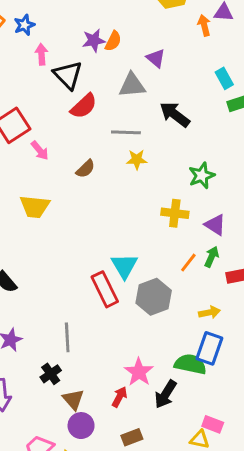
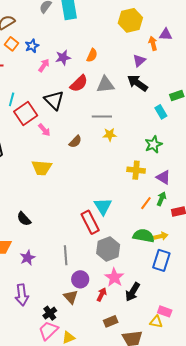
purple star: (94, 40) -> (63, 58), moved
pink arrow: (41, 54) -> (44, 65), turned 40
purple triangle: (156, 58) -> (139, 61), moved, turned 40
black triangle: (68, 75) -> (54, 100), moved
cyan rectangle: (224, 78) -> (161, 112), moved
red semicircle: (84, 106) -> (79, 83), moved
black arrow: (175, 114) -> (137, 83), moved
gray hexagon: (154, 297) -> (108, 249), moved
green semicircle: (190, 364) -> (144, 236), moved
black cross: (51, 374) -> (50, 313), moved
purple circle: (81, 426) -> (80, 279), moved

